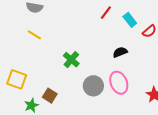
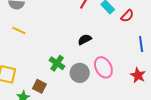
black semicircle: (120, 52) -> (85, 39), moved
green cross: (71, 60) -> (57, 63), moved

